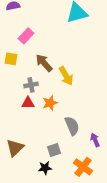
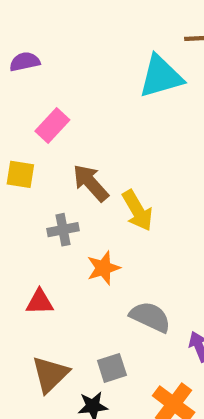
red triangle: (28, 103) -> (40, 302), moved
gray semicircle: (72, 126) -> (150, 317), turned -42
brown triangle: (15, 148) -> (50, 374), moved

